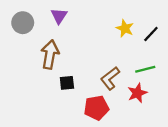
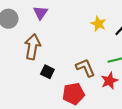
brown L-shape: (110, 78) -> (85, 68), turned 105
black square: (67, 83) -> (47, 72), turned 32

